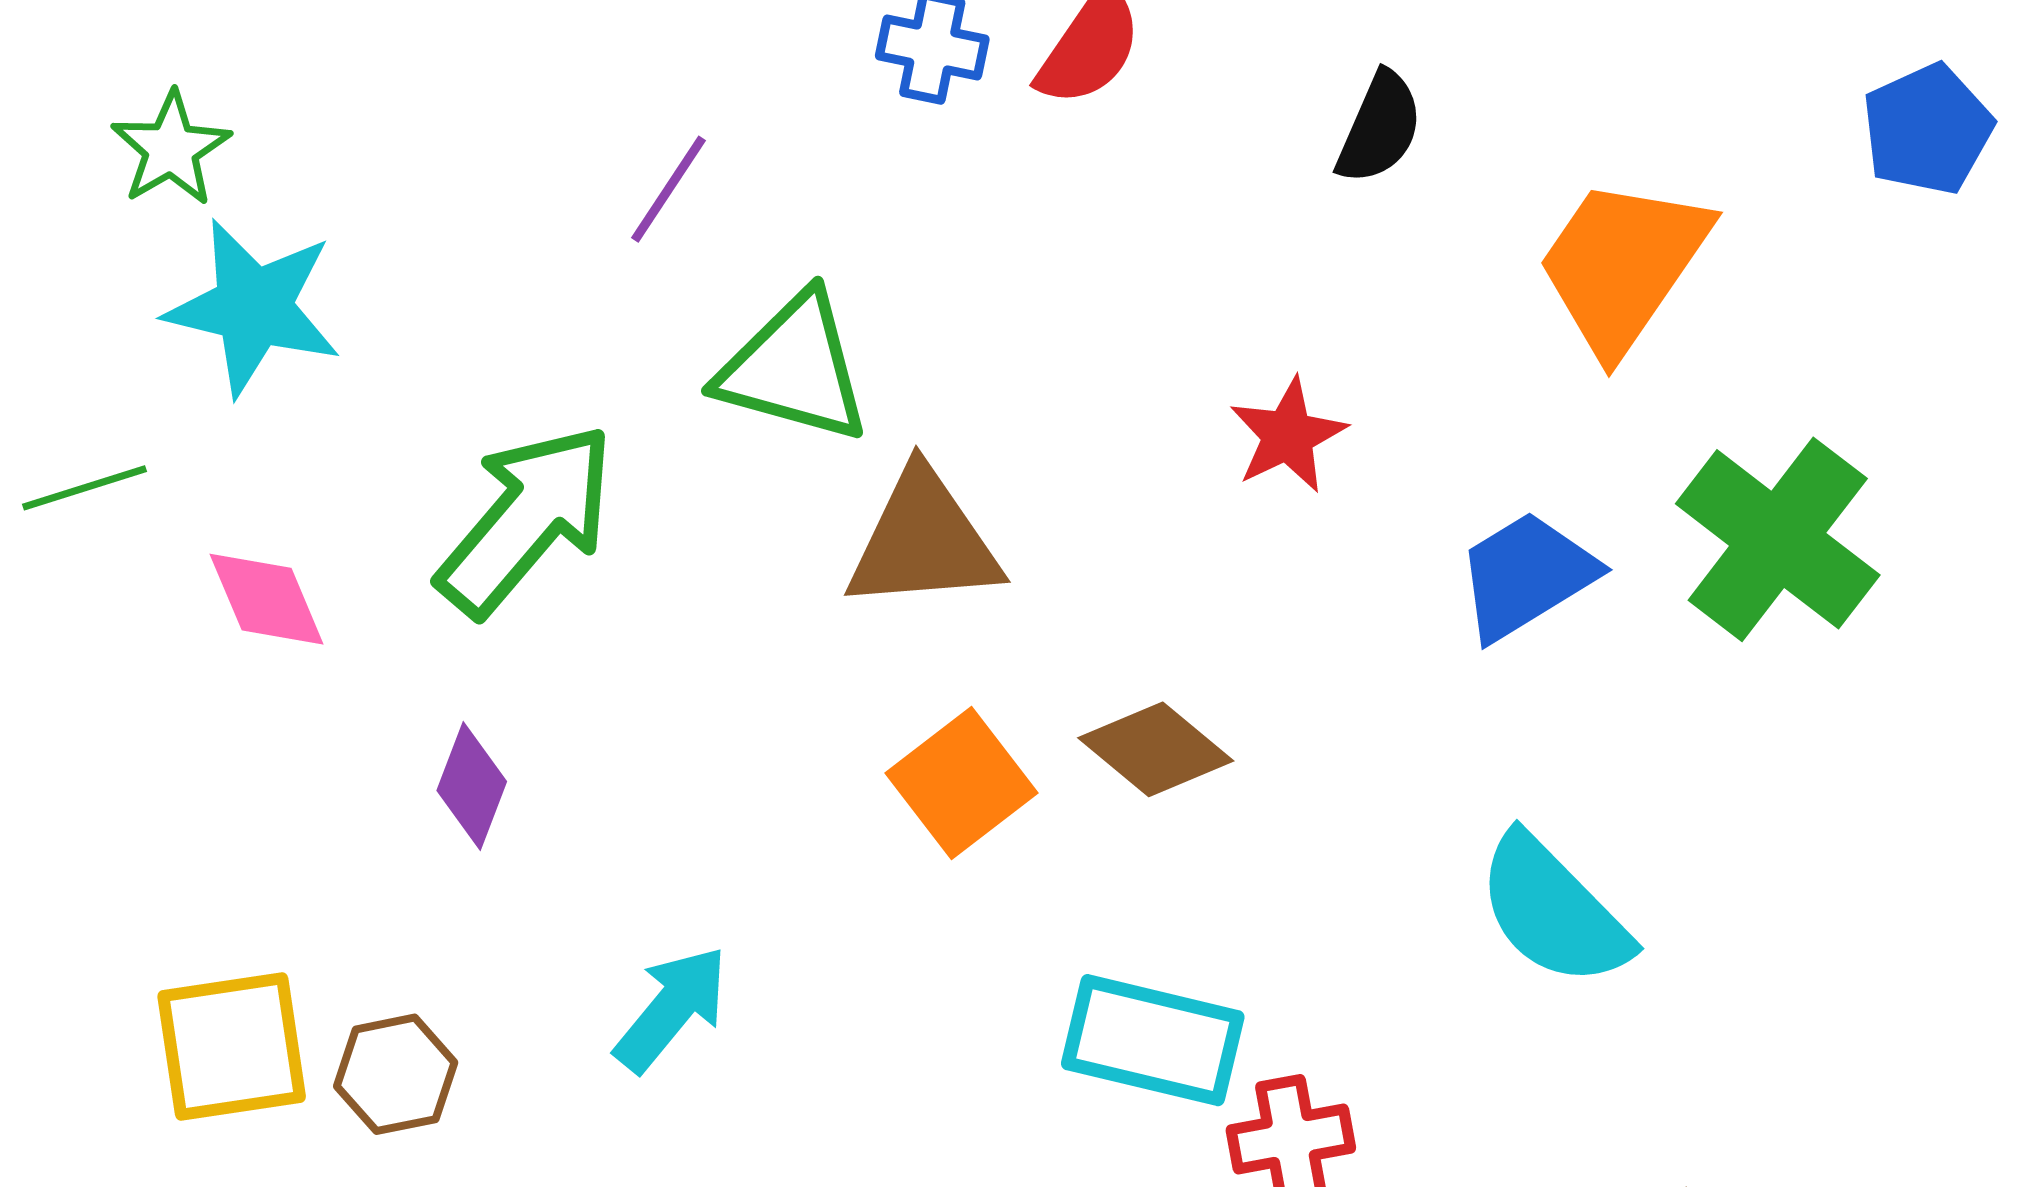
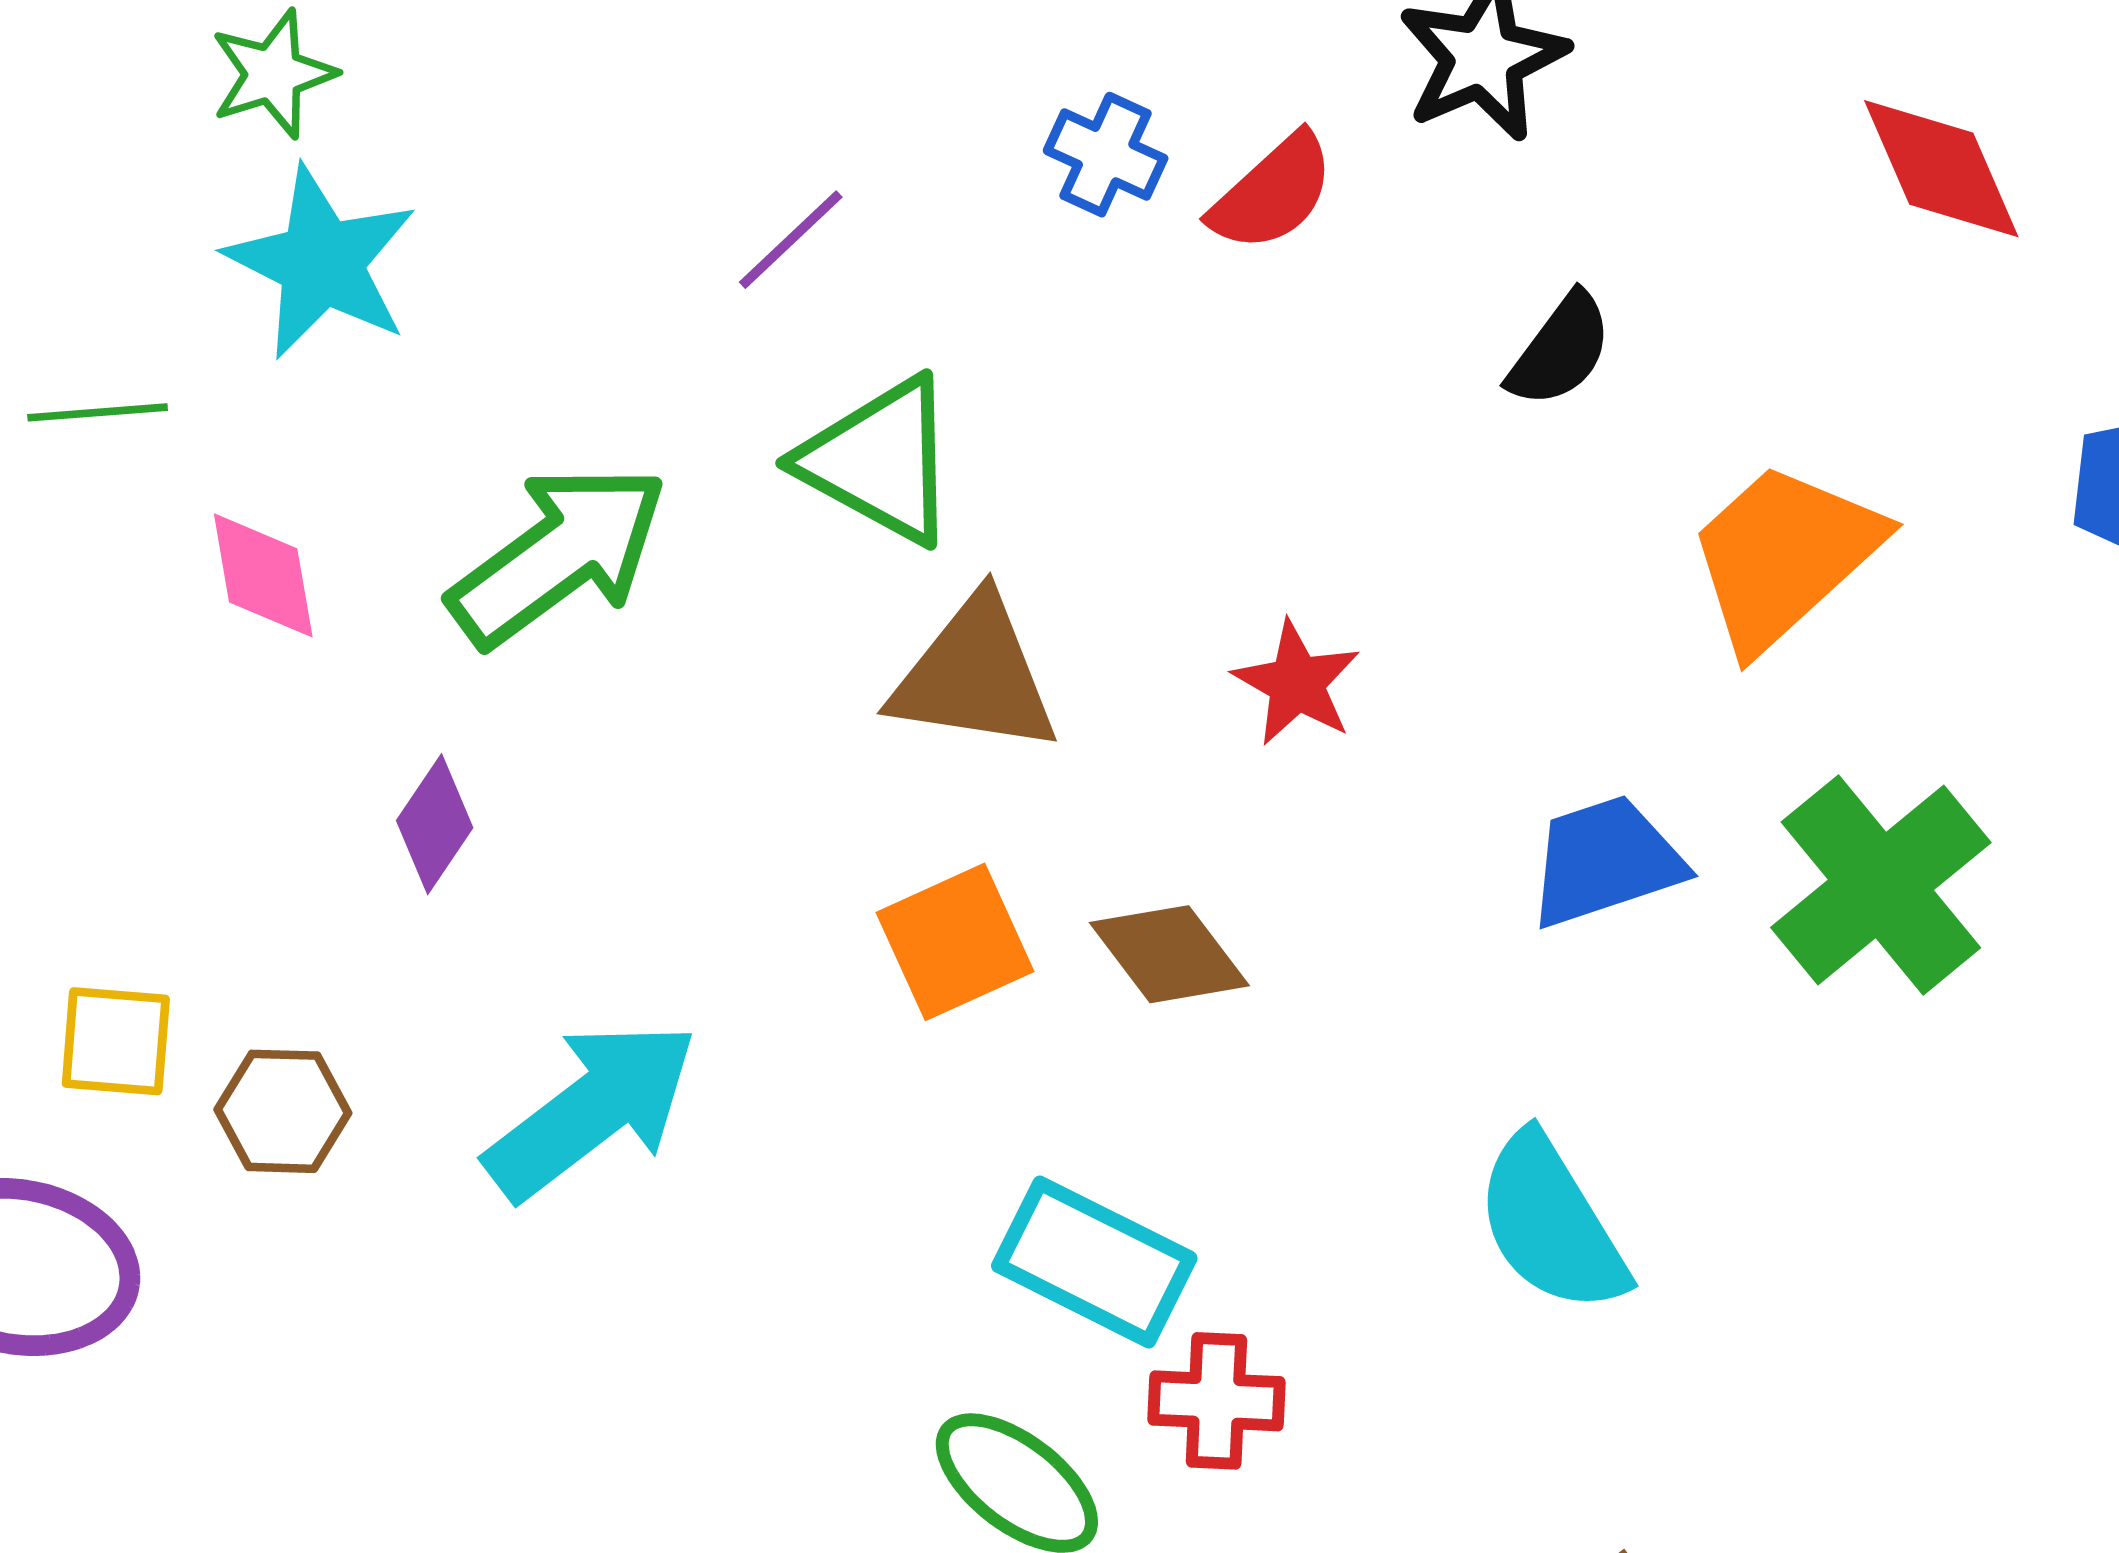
red star: (1288, 435) -> (1297, 683), moved, turned -30
cyan arrow: (671, 1009) -> (592, 1110), size x1.5
yellow square: (232, 1046) -> (116, 1041), size x0.7

